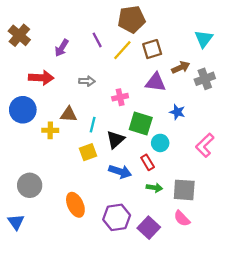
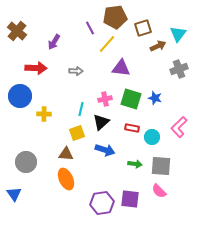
purple line: (97, 40) -> (90, 28), moved
brown square: (152, 49) -> (143, 28), moved
brown arrow: (181, 67) -> (158, 46), moved
purple triangle: (156, 82) -> (121, 68), moved
pink cross: (120, 97) -> (105, 99), moved
brown triangle: (69, 114) -> (66, 154), moved
green square: (141, 123) -> (131, 99), moved
cyan circle: (160, 143) -> (152, 137), moved
red rectangle: (148, 162) -> (132, 128), moved, turned -48
purple hexagon: (117, 217) -> (102, 203), moved
purple square: (149, 228) -> (130, 199), turned -36

